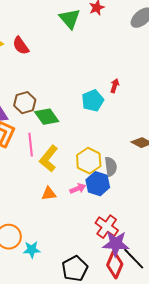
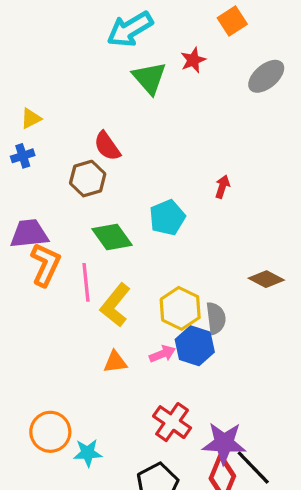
red semicircle: (21, 46) -> (107, 146), moved
cyan pentagon: (93, 101) -> (167, 218), moved
brown hexagon: (25, 103) -> (88, 179), moved
red cross: (107, 227) -> (172, 422), moved

